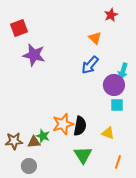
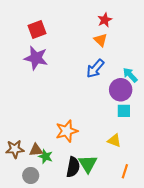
red star: (111, 15) -> (105, 20), moved
red square: (19, 28) -> (37, 29), moved
cyan arrow: (123, 71) -> (130, 75), turned 119
black semicircle: (80, 126) -> (73, 167), moved
green star: (43, 136) -> (46, 156), moved

